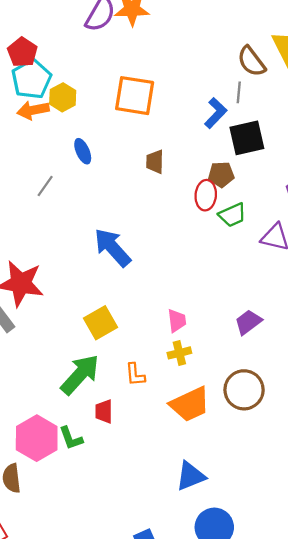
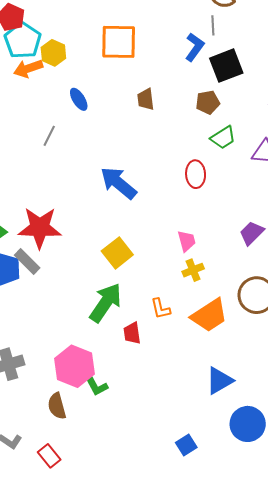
red ellipse: (206, 195) -> (196, 174), moved
orange L-shape: (135, 375) -> (160, 309), moved
green L-shape: (71, 438) -> (96, 386), moved

